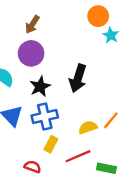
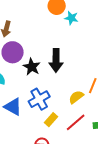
black star: (40, 87) -> (32, 67), moved
yellow rectangle: (51, 144) -> (51, 120), turned 32

